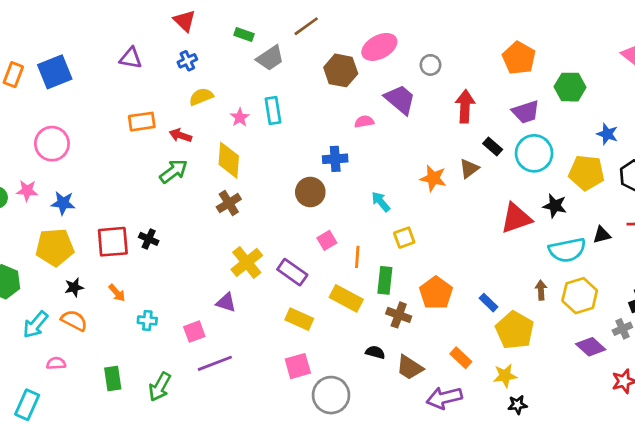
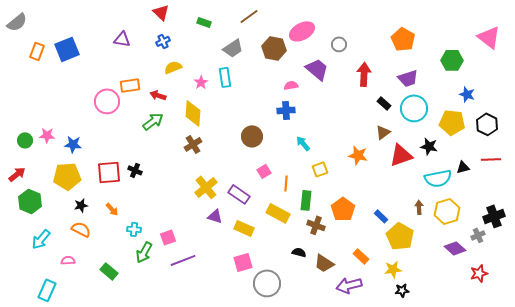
gray trapezoid: (270, 58) -> (233, 48), moved
green hexagon: (570, 87) -> (452, 60), moved
pink circle: (52, 144) -> (107, 101), moved
blue cross: (335, 159) -> (286, 110), moved
brown triangle: (469, 169) -> (383, 132), moved
orange star: (433, 178) -> (358, 155), moved
purple triangle: (226, 303) -> (215, 216), moved
cyan arrow: (35, 325) -> (41, 239), moved
green rectangle: (113, 378) -> (109, 271), turned -42
green arrow: (160, 387) -> (144, 252), moved

